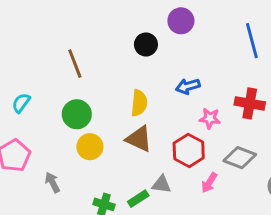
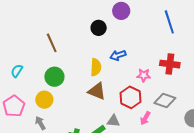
blue arrow: (188, 86) -> (118, 55), moved
yellow circle: (90, 147) -> (44, 100), moved

